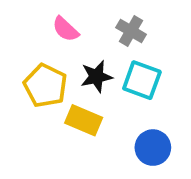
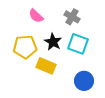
black star: (96, 76) -> (53, 42), turned -30
yellow pentagon: (45, 86) -> (25, 47), turned -30

